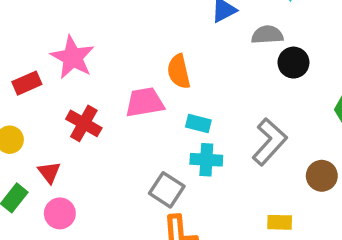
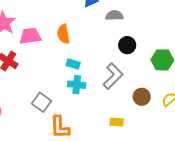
black circle: (293, 63) -> (127, 45), moved
pink trapezoid: (145, 102) -> (30, 36), moved
gray square: (167, 190) -> (42, 102), moved

